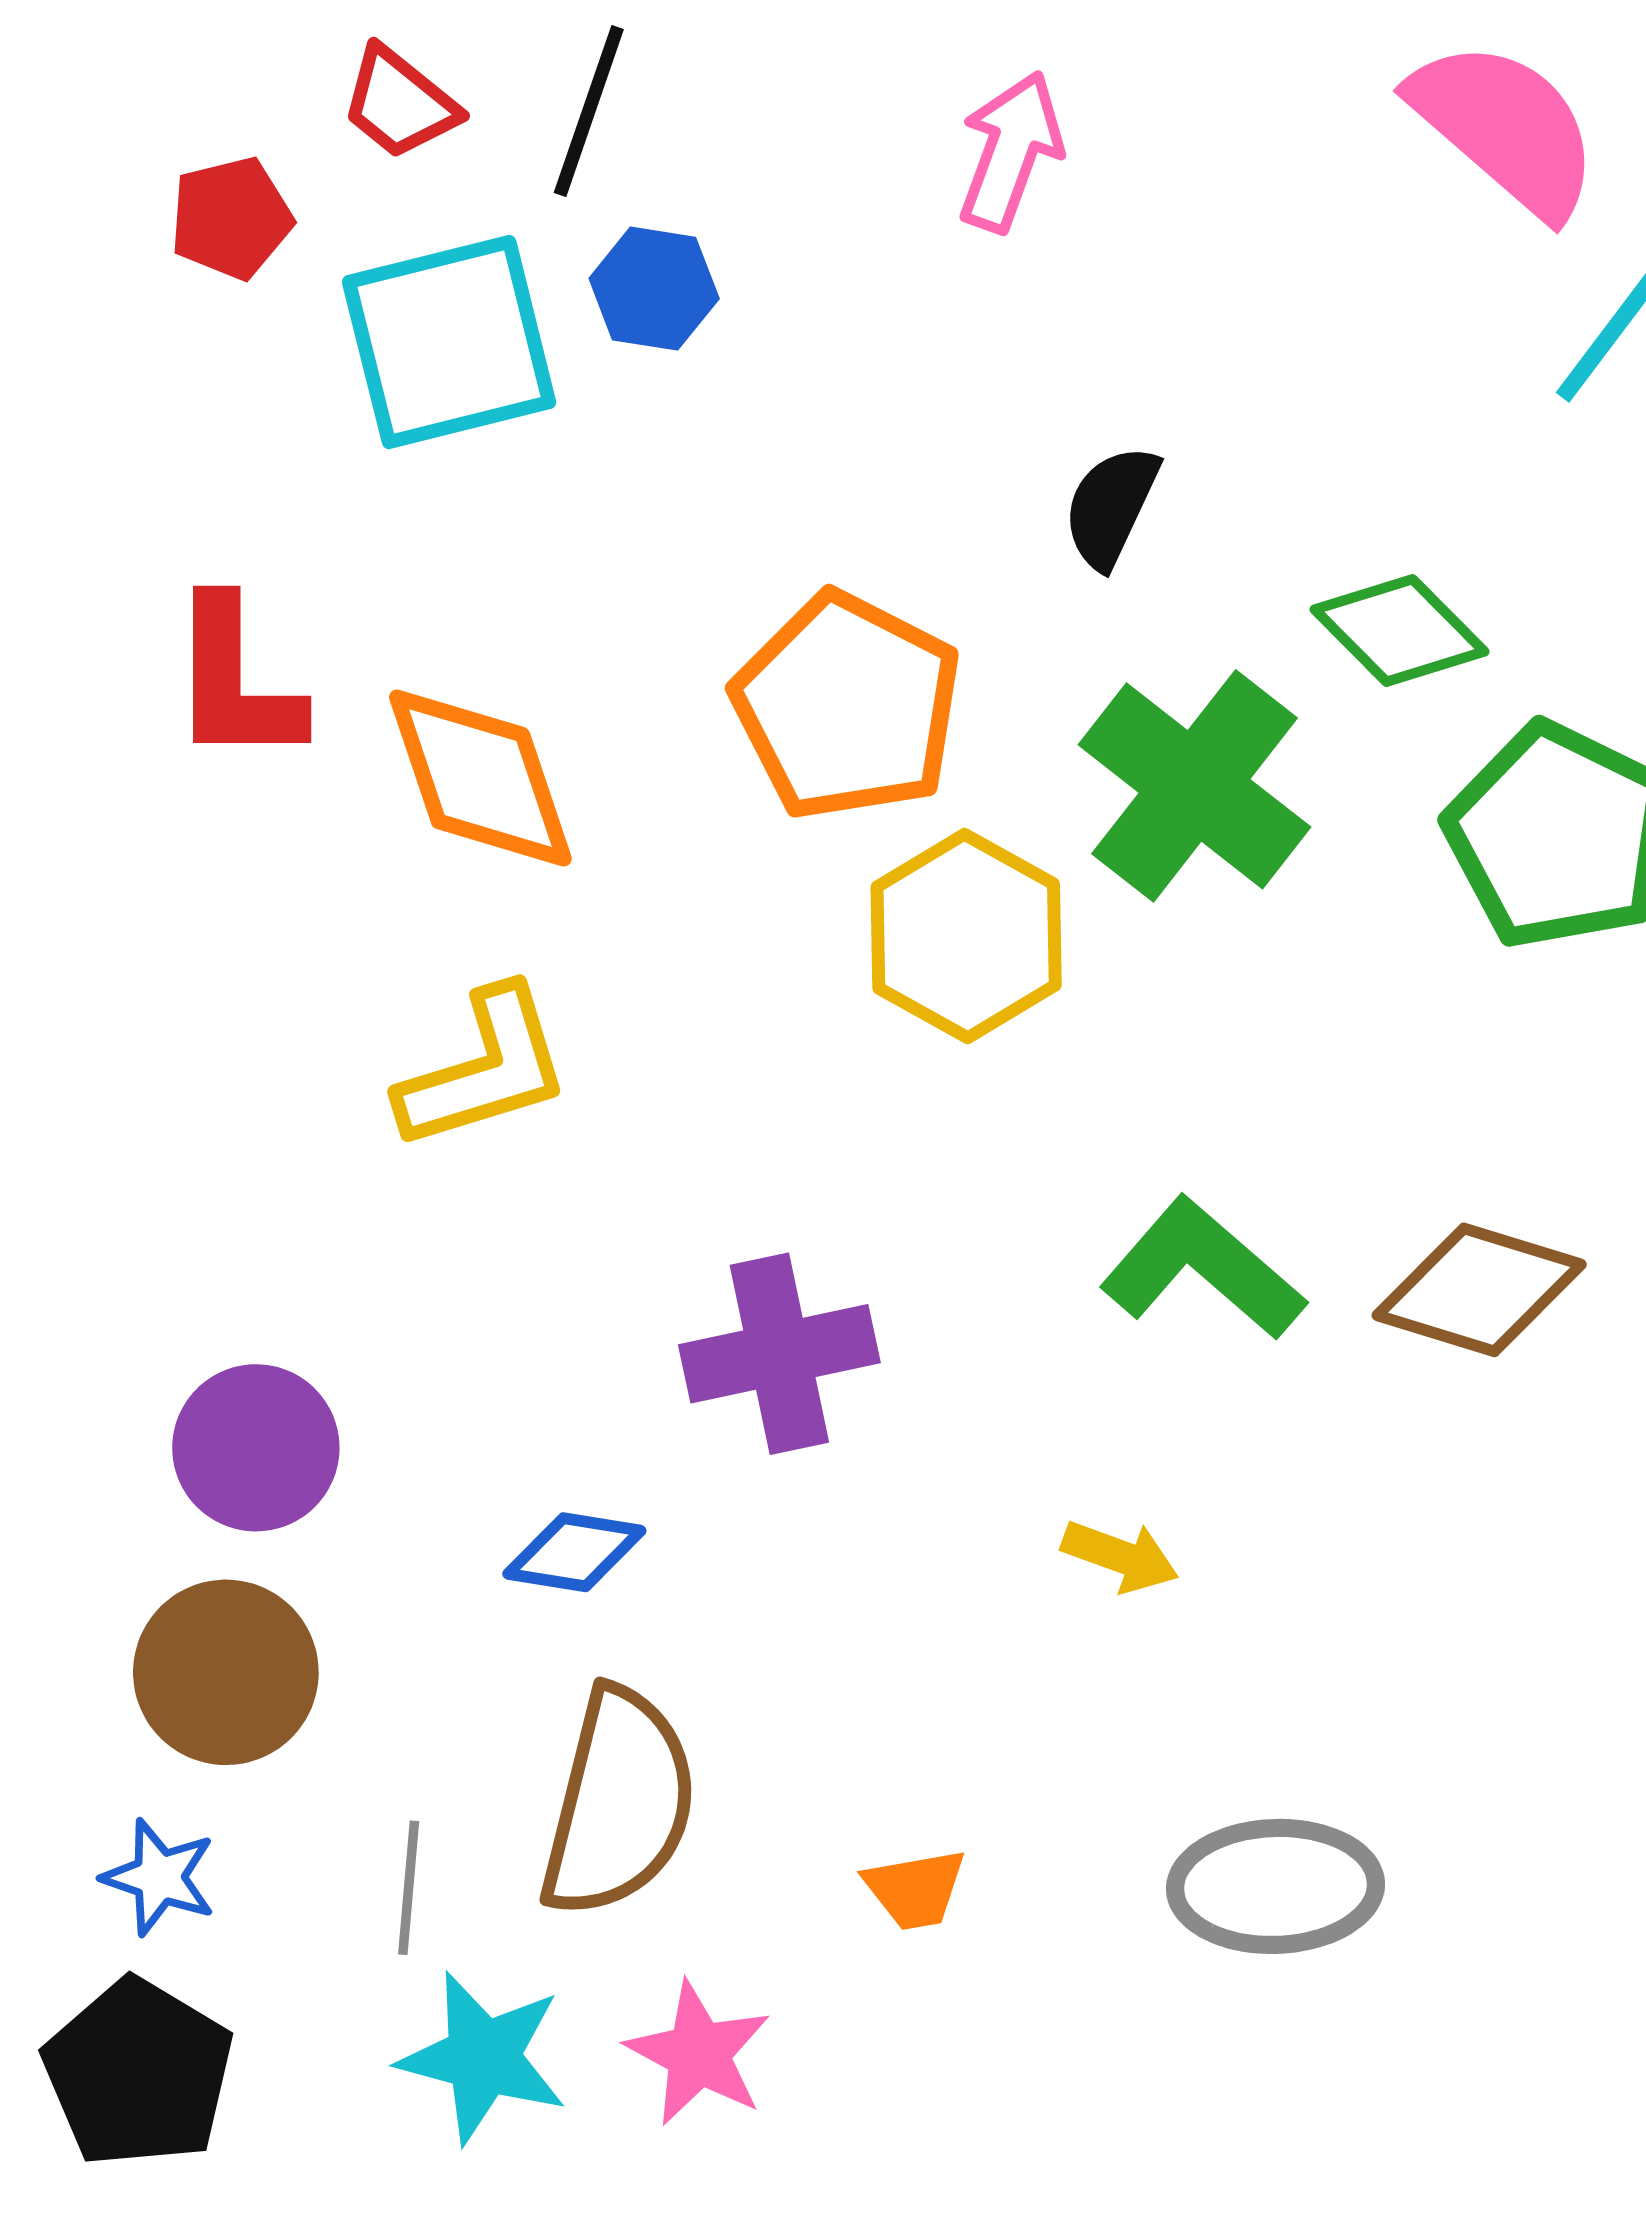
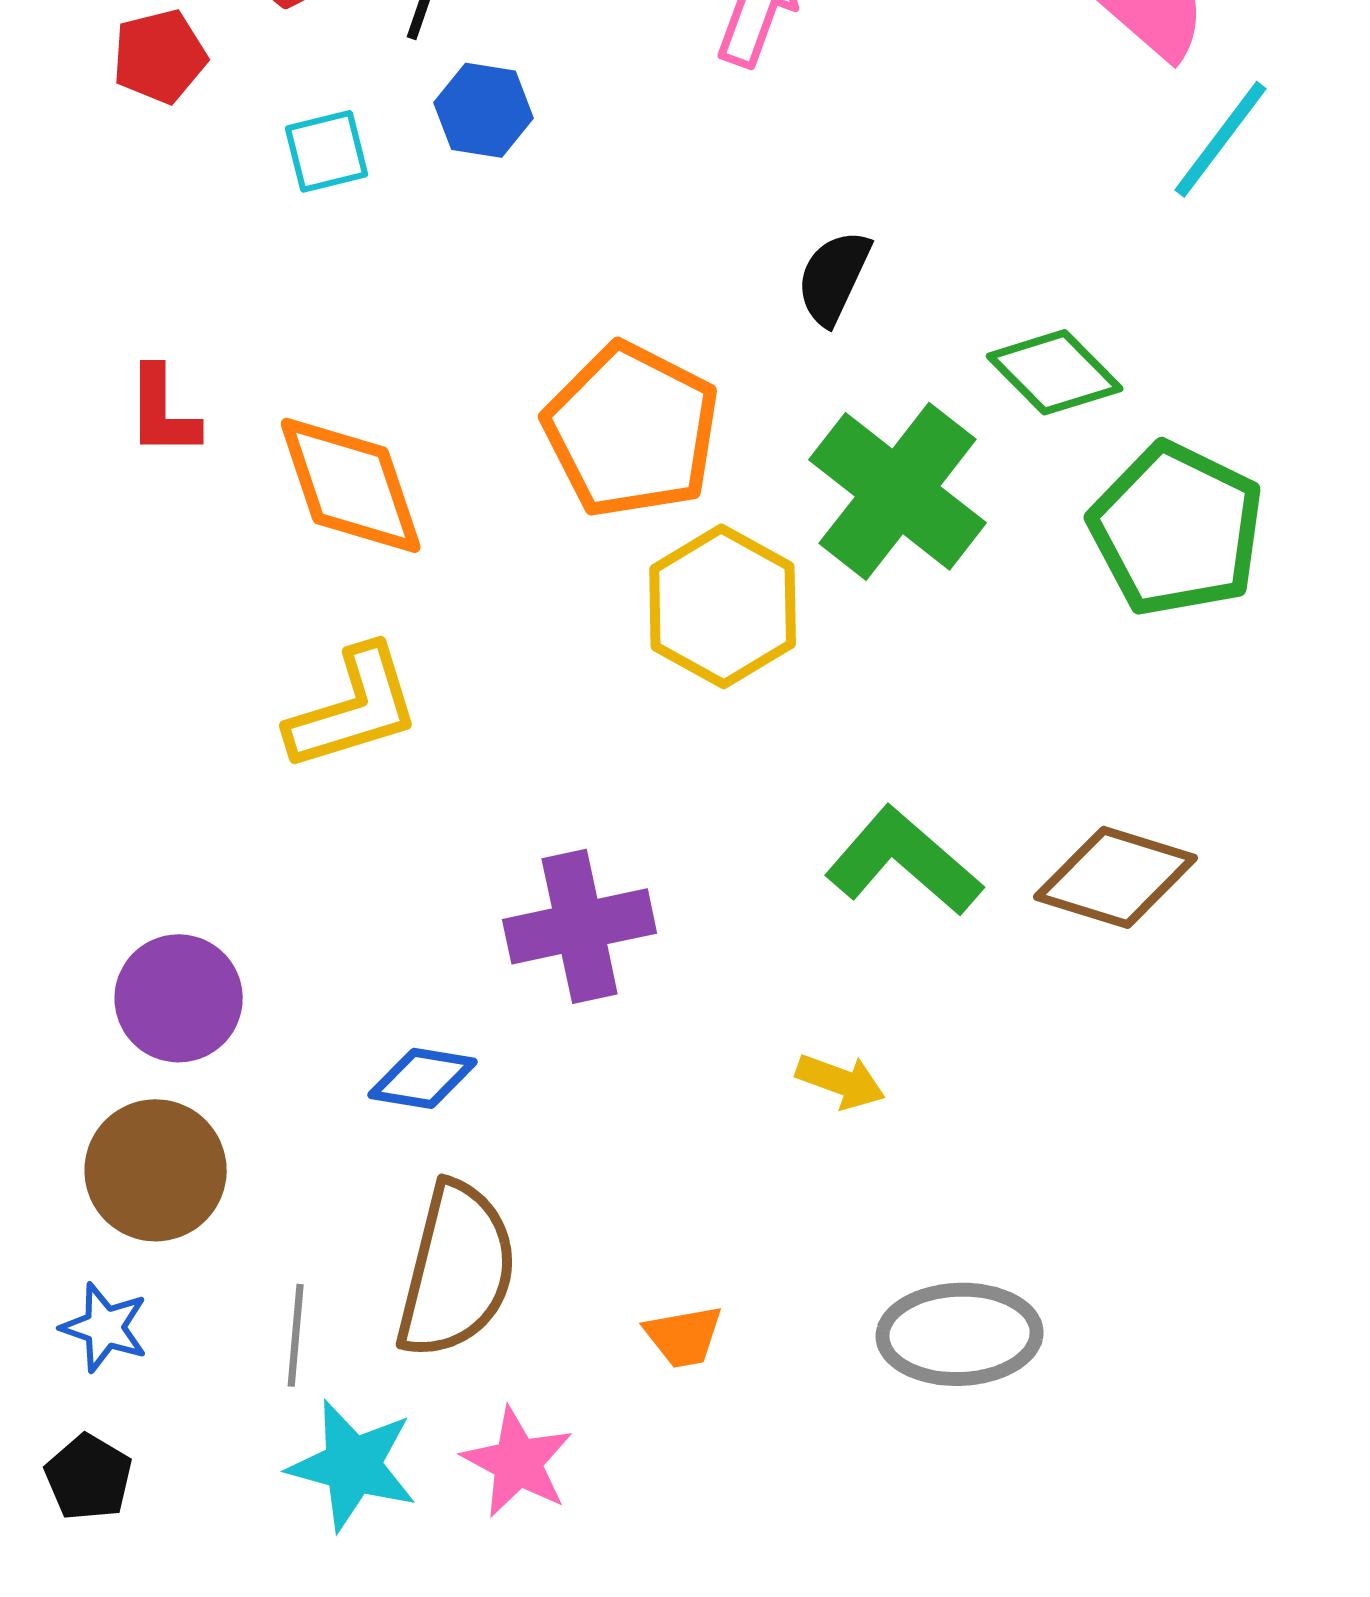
cyan square: (449, 342) -> (327, 151), size x0.5
red L-shape: (235, 681) -> (163, 411), size x0.7
black pentagon: (138, 2073) -> (89, 1477), size x0.6

